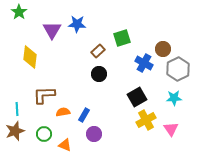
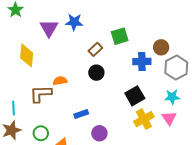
blue cross: (144, 63) -> (142, 61), turned -30
orange semicircle: (63, 112) -> (60, 81), moved
blue rectangle: (84, 115) -> (81, 114), turned 40
pink triangle: (171, 129) -> (169, 118), moved
purple circle: (94, 134) -> (99, 133), moved

